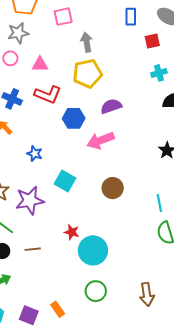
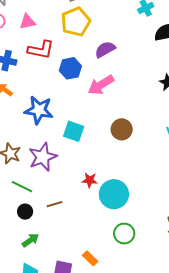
blue star: (35, 154) -> (39, 110), size x1.8

